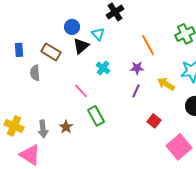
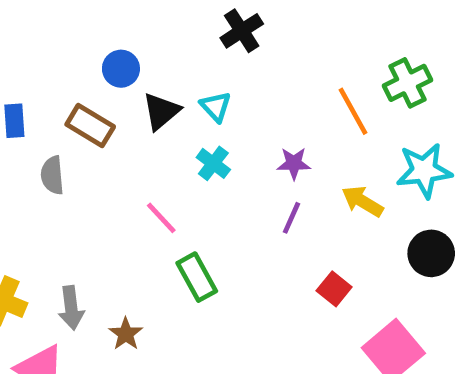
blue circle: (72, 27) -> (121, 69), moved
cyan triangle: (98, 34) -> (216, 107), moved
orange line: (148, 45) -> (353, 111), moved
brown star: (66, 127) -> (126, 334), moved

